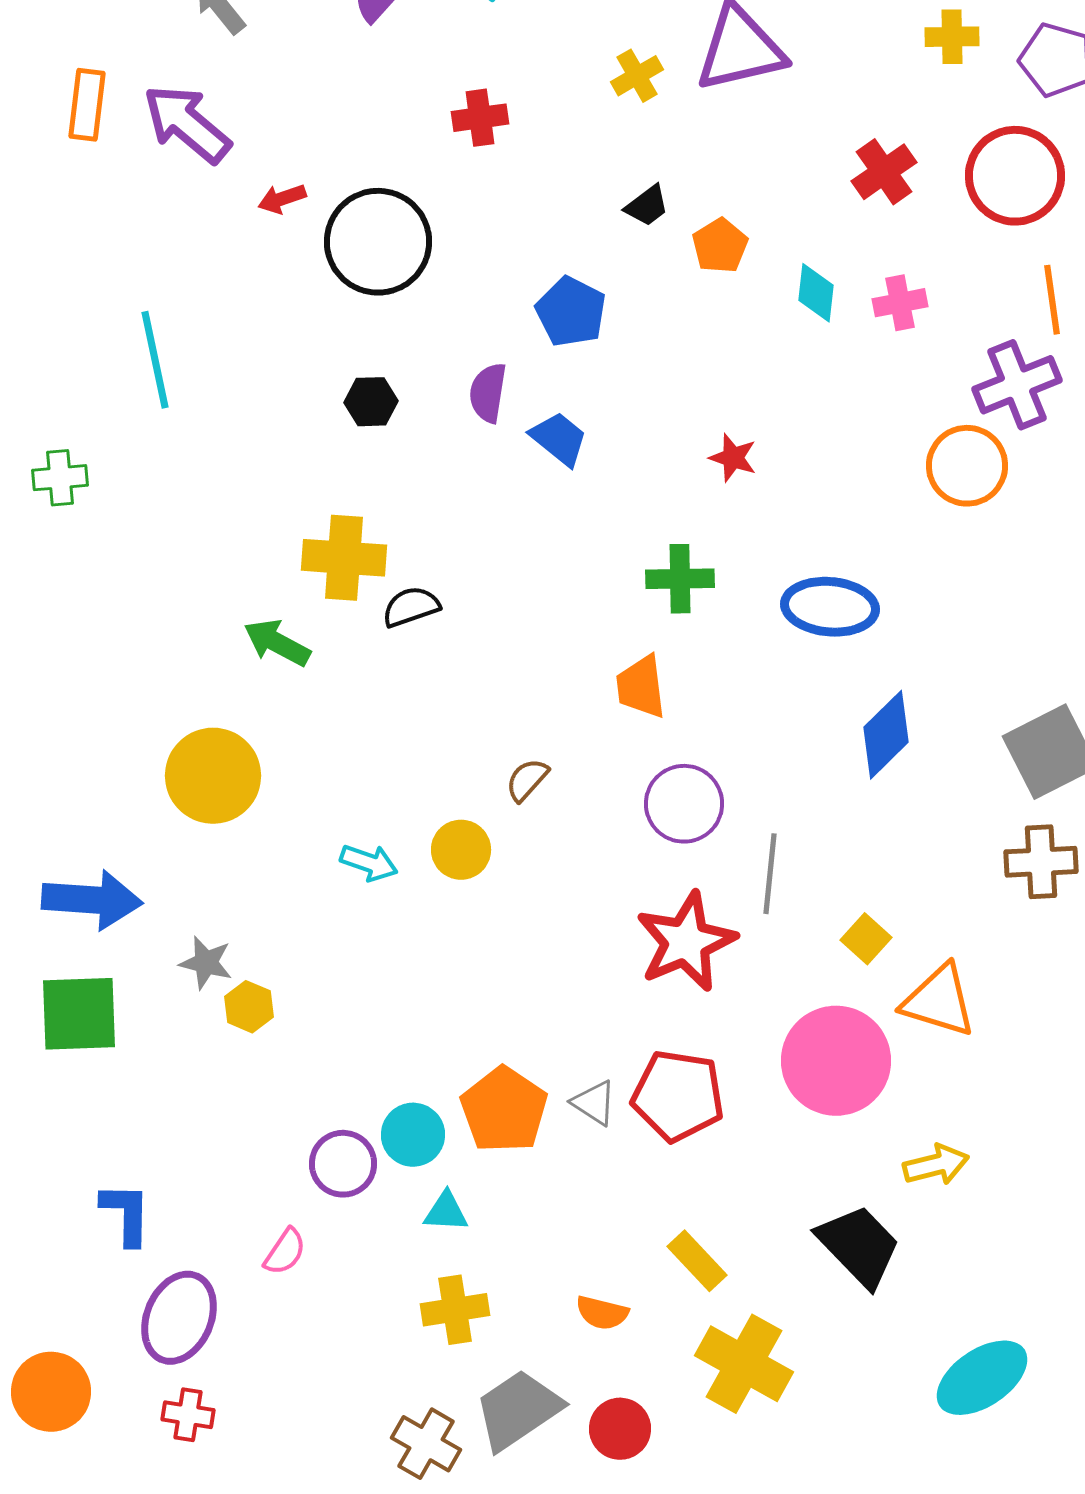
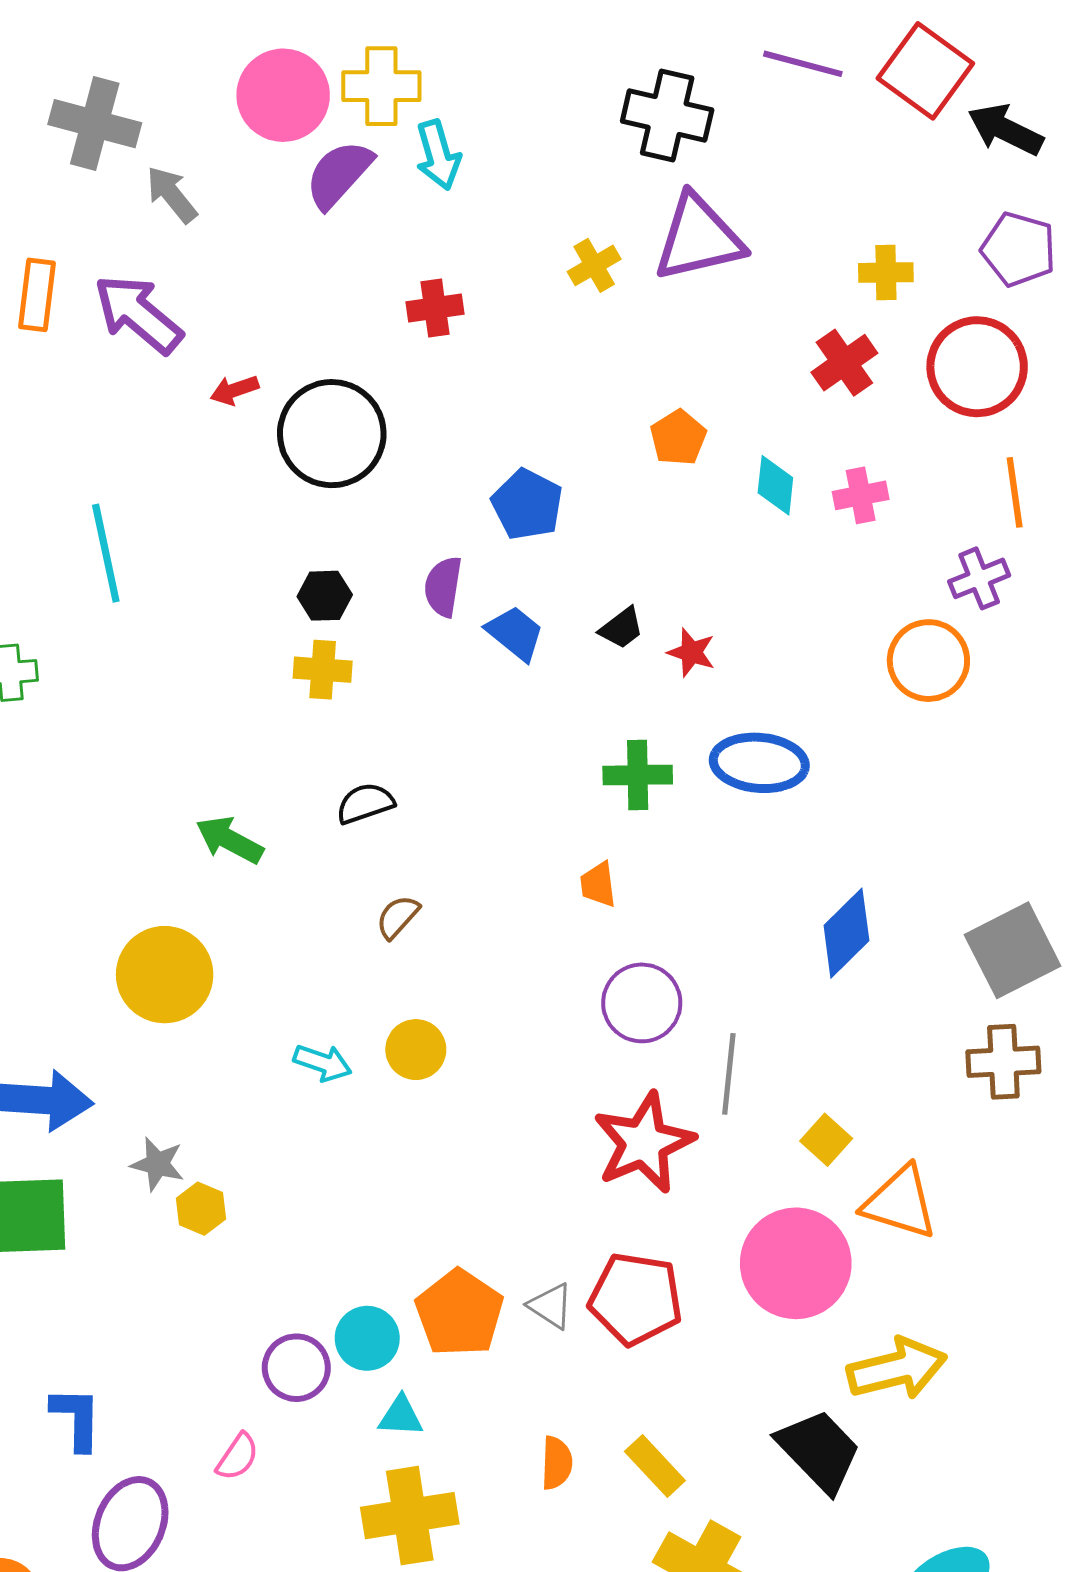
yellow cross: (952, 37) -> (886, 273), moved
black trapezoid: (647, 206) -> (621, 628), moved
purple cross: (1017, 385) -> (979, 578), size x0.7
yellow cross: (344, 558) -> (323, 670), moved, size x0.7
blue ellipse: (830, 607) -> (759, 763), moved
orange trapezoid: (641, 687) -> (598, 884), size x0.7
brown semicircle: (527, 780) -> (398, 917), moved
yellow arrow: (936, 1165) -> (897, 1369), size x1.5
yellow cross: (455, 1310) -> (410, 1516), size x1.4
orange semicircle: (602, 1313) -> (557, 1463), moved, turned -102

